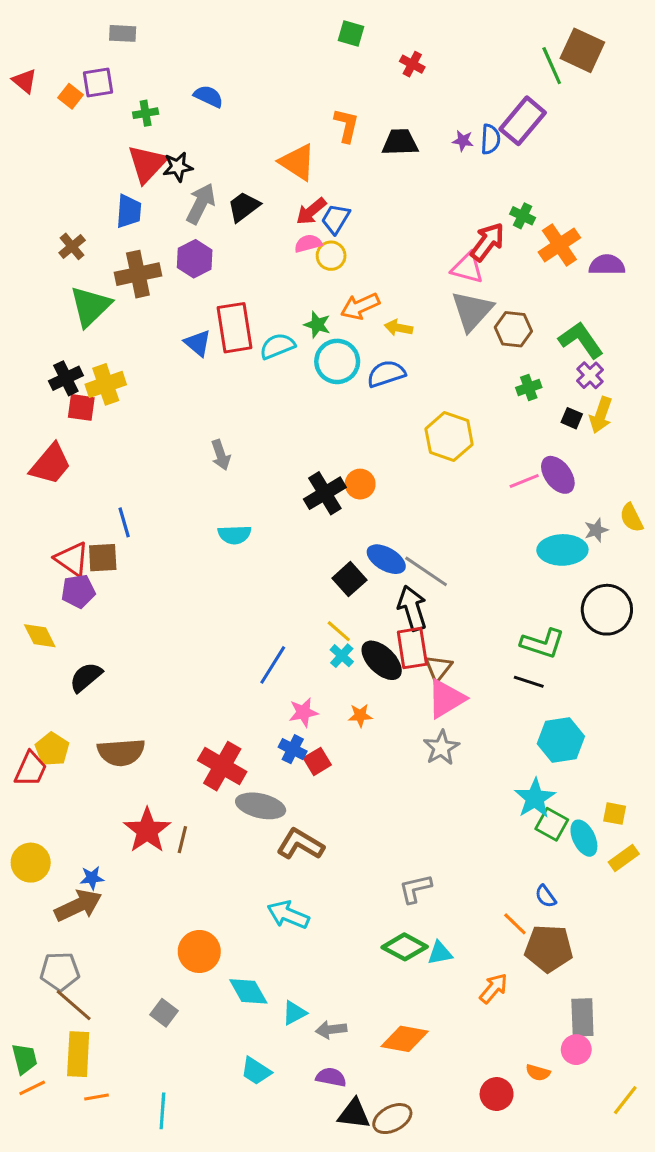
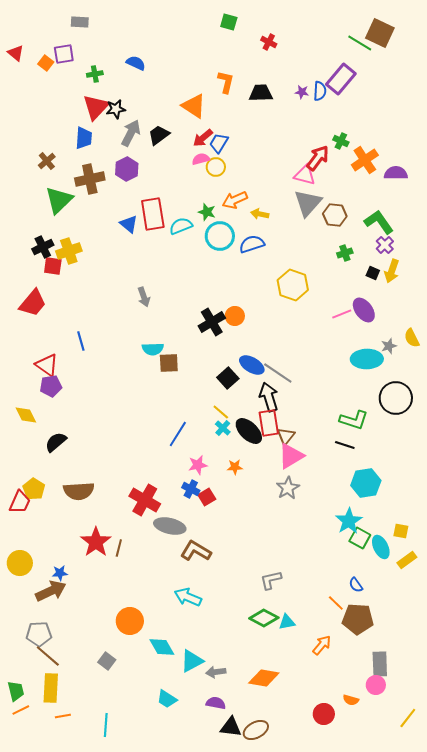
green line: (552, 66) -> (360, 43), turned -35
brown square: (103, 558) -> (169, 363), moved
cyan triangle: (294, 1013) -> (192, 661), size x1.4

